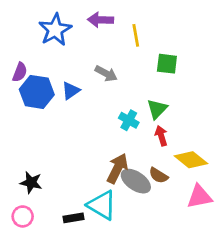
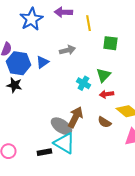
gray arrow: (106, 74) -> (67, 50), turned -42
red arrow: (161, 136) -> (106, 94), turned -80
gray ellipse: (136, 181) -> (61, 126), moved
black star: (31, 182) -> (14, 85), moved

